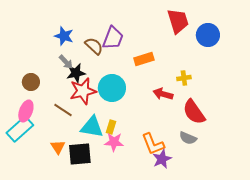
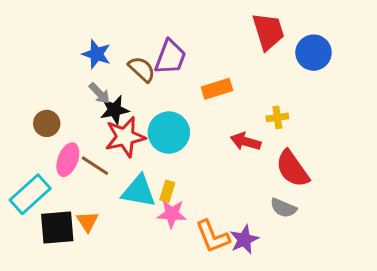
pink ellipse: (26, 111) -> (68, 160), moved
orange L-shape: (153, 144) -> (213, 236), moved
black square: (80, 154) -> (57, 227), moved

